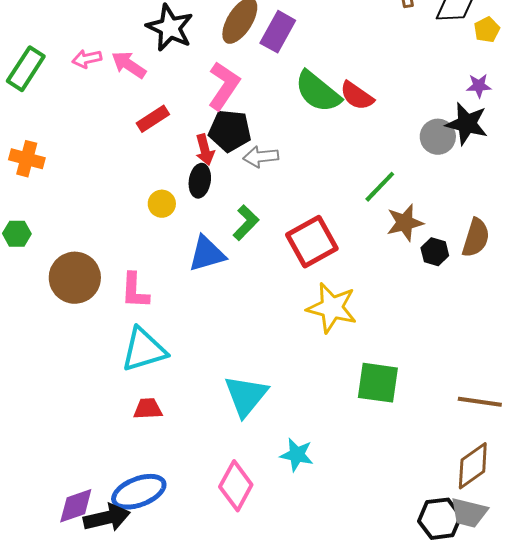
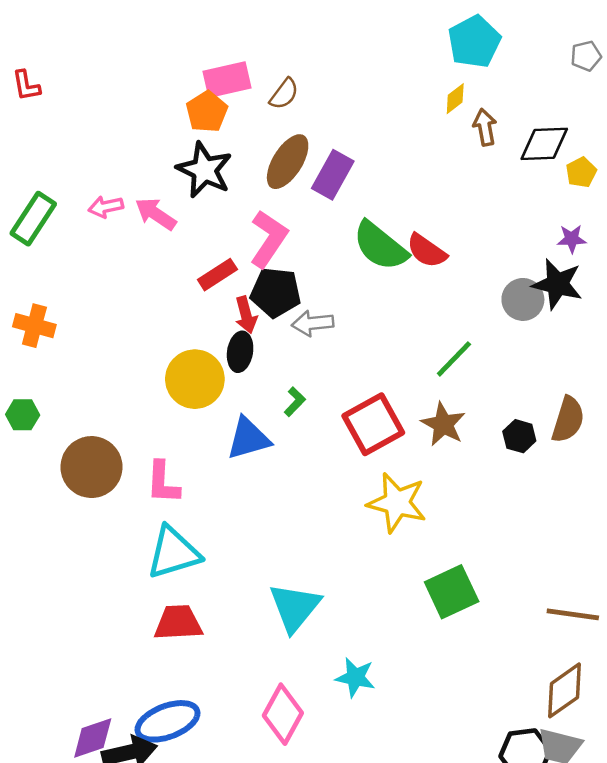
red rectangle: (153, 119) -> (217, 275), moved
yellow circle: (162, 204) -> (195, 379), size x1.8
green L-shape: (246, 223) -> (295, 402), size x0.7
brown star: (405, 223) -> (443, 424), moved, turned -30
green square: (378, 383) -> (452, 592), turned -33
red trapezoid: (148, 409) -> (178, 623), size x1.4

